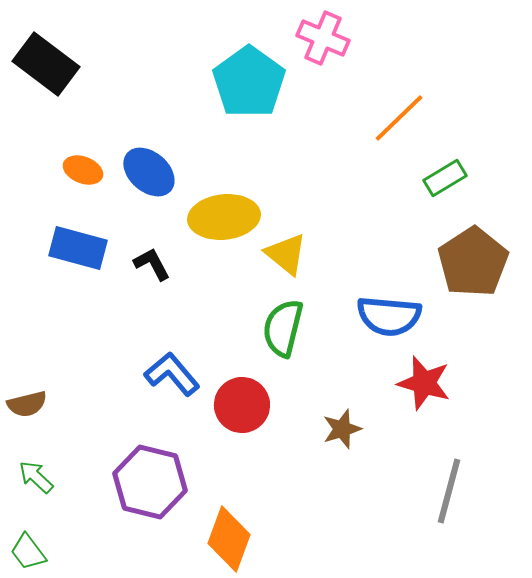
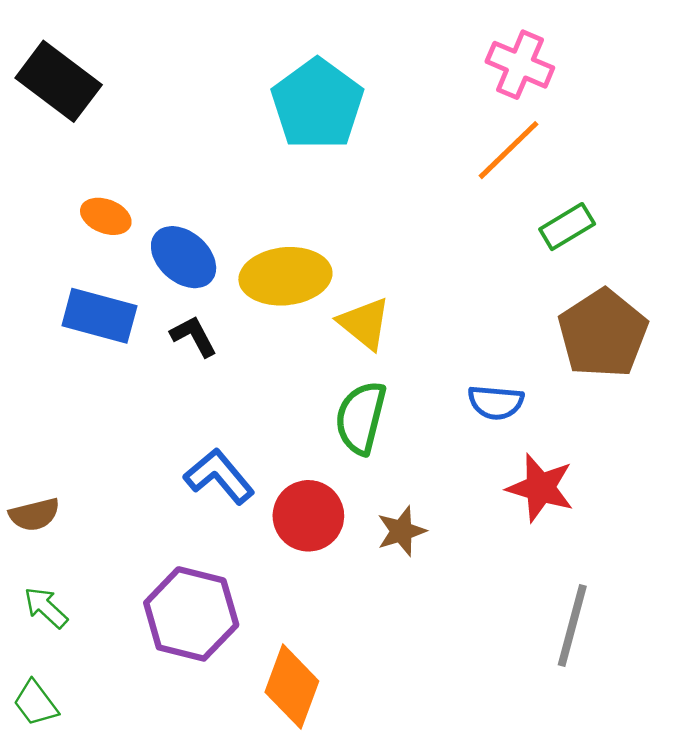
pink cross: (323, 38) -> (520, 65), moved
blue ellipse: (149, 172) -> (184, 257), moved
blue semicircle: (389, 316) -> (496, 402), size x0.7
brown star: (342, 429) -> (401, 531), moved

